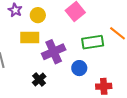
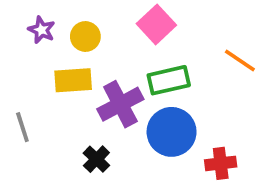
green rectangle: (93, 42) -> (169, 80), moved
blue circle: (79, 68) -> (172, 132), size x1.6

